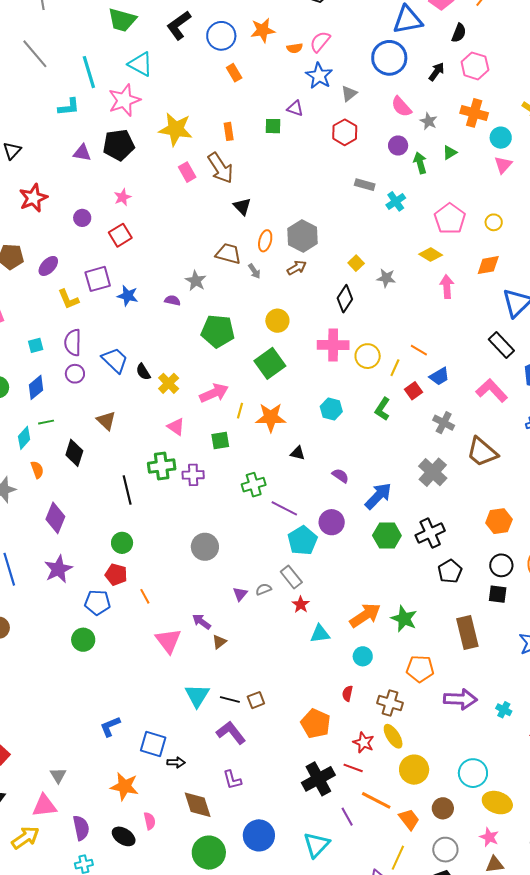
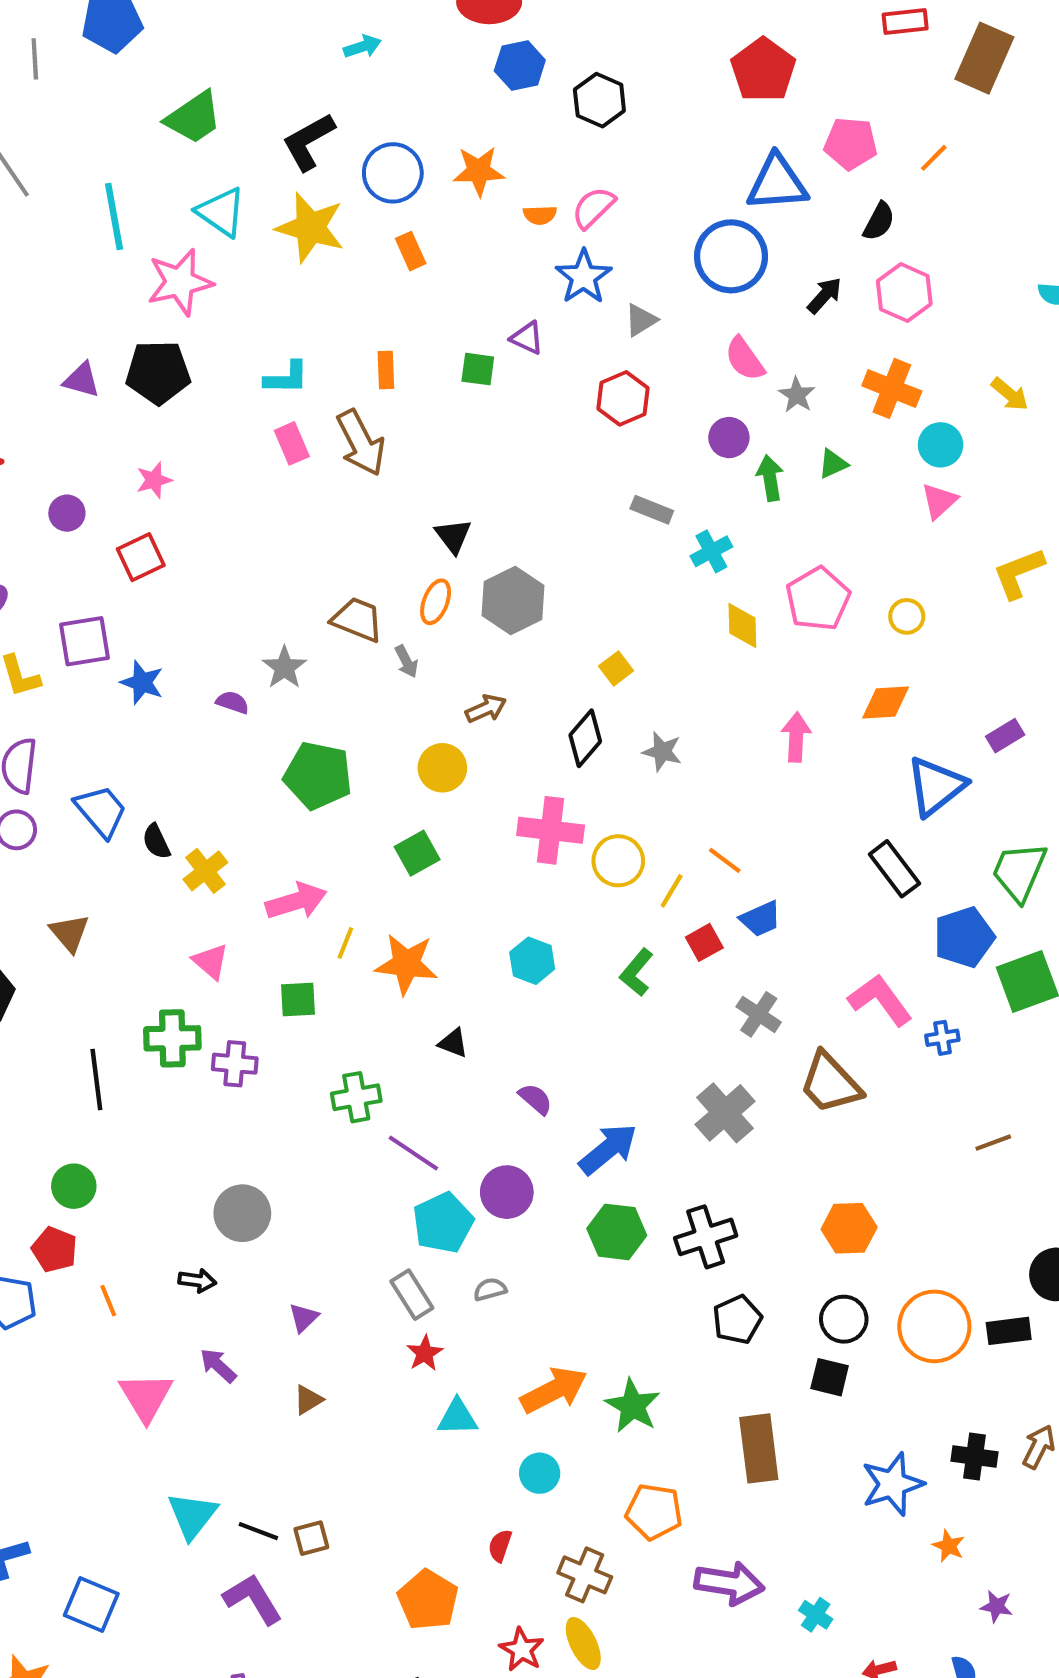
green trapezoid: (122, 20) -> (194, 118), turned -56
cyan L-shape: (69, 107) -> (286, 378), moved
yellow star: (176, 129) -> (310, 228), moved
black triangle: (242, 206) -> (453, 536), moved
yellow diamond: (431, 255) -> (742, 626), moved, turned 50
brown arrow: (297, 268) -> (486, 709), moved
gray star: (386, 278) -> (662, 752), moved
green square: (270, 363) -> (417, 853), size x0.7
pink L-shape: (492, 390) -> (880, 1000), moved
gray semicircle: (264, 589) -> (490, 1289), moved
brown triangle: (219, 642) -> (308, 1400), moved
black arrow: (176, 762) -> (197, 1281), moved

